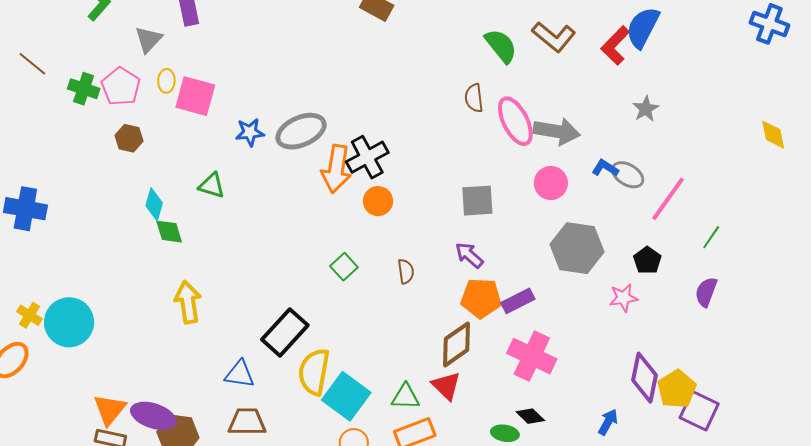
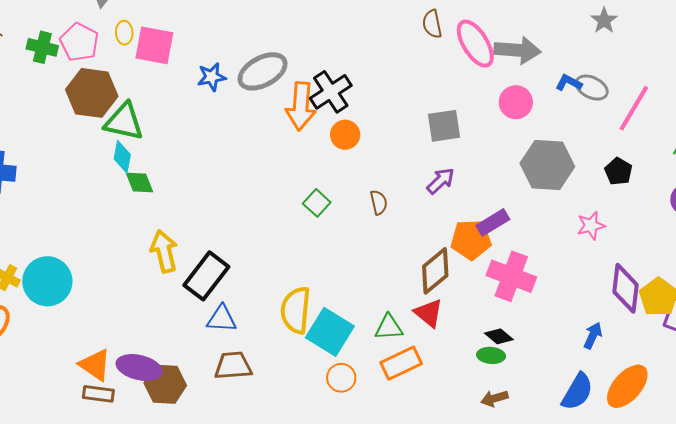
brown hexagon: (129, 138) -> (92, 93), size x1.8
green triangle: (212, 186) -> (124, 122), moved, size x1.5
purple arrow: (469, 255) -> (441, 181), turned 100
orange pentagon: (481, 298) -> (471, 240), moved
pink star: (623, 298) -> (591, 226), moved
black rectangle: (285, 332) -> (206, 276), moved
orange triangle: (110, 410) -> (95, 365), turned -30
black diamond: (530, 416) -> (499, 336), moved

